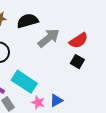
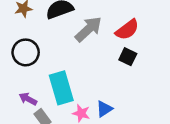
cyan rectangle: (24, 82) -> (61, 88), turned 45

